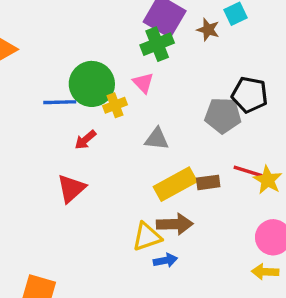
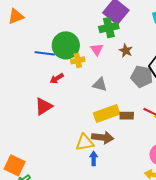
brown star: (208, 30) -> (126, 51), moved
blue arrow: (165, 260) -> (94, 158), turned -88

